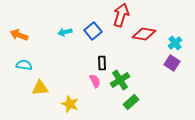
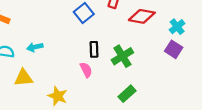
cyan arrow: (65, 32) -> (35, 47), moved
green cross: (120, 80) -> (122, 56), moved

